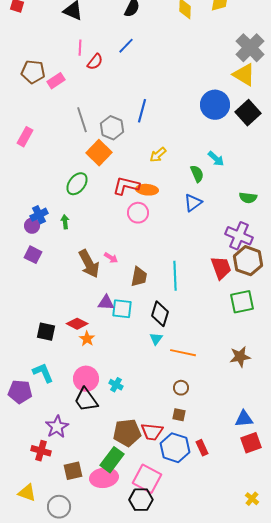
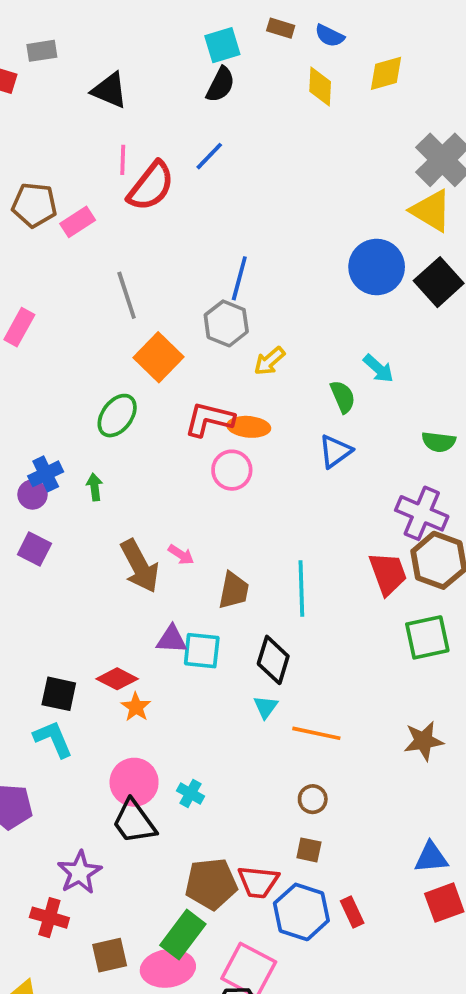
red semicircle: (95, 62) -> (151, 186), size x1.6
gray hexagon: (112, 128) -> (226, 323), moved
cyan L-shape: (43, 373) -> (53, 739), moved

